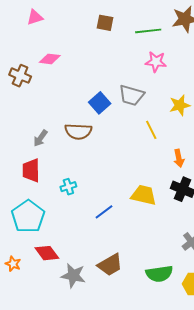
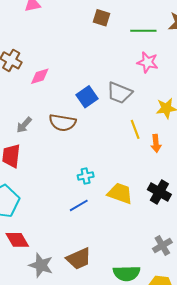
pink diamond: (50, 59) -> (40, 76), moved, turned -30
orange arrow: (179, 158) -> (156, 143), moved
cyan cross: (68, 187) -> (86, 176), moved

